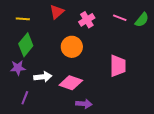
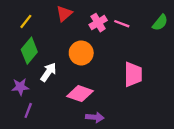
pink line: (120, 18) -> (122, 24), moved
yellow line: (23, 19) -> (26, 21), turned -56
purple star: (18, 68) -> (20, 87), moved
white arrow: (43, 77) -> (48, 72), moved, turned -48

